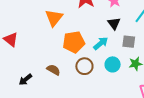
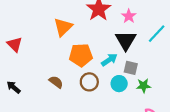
black triangle: (114, 23) -> (126, 40), size x1.5
gray square: (129, 42) -> (131, 68), moved
black arrow: (25, 80) -> (13, 87), moved, turned 72

